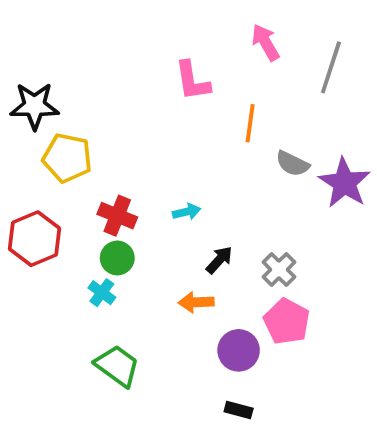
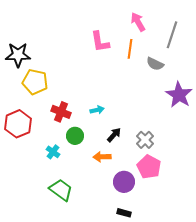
orange line: (250, 123) -> (130, 49), moved
gray semicircle: (292, 164) -> (155, 64), moved
green circle: (117, 258) -> (75, 136), moved

